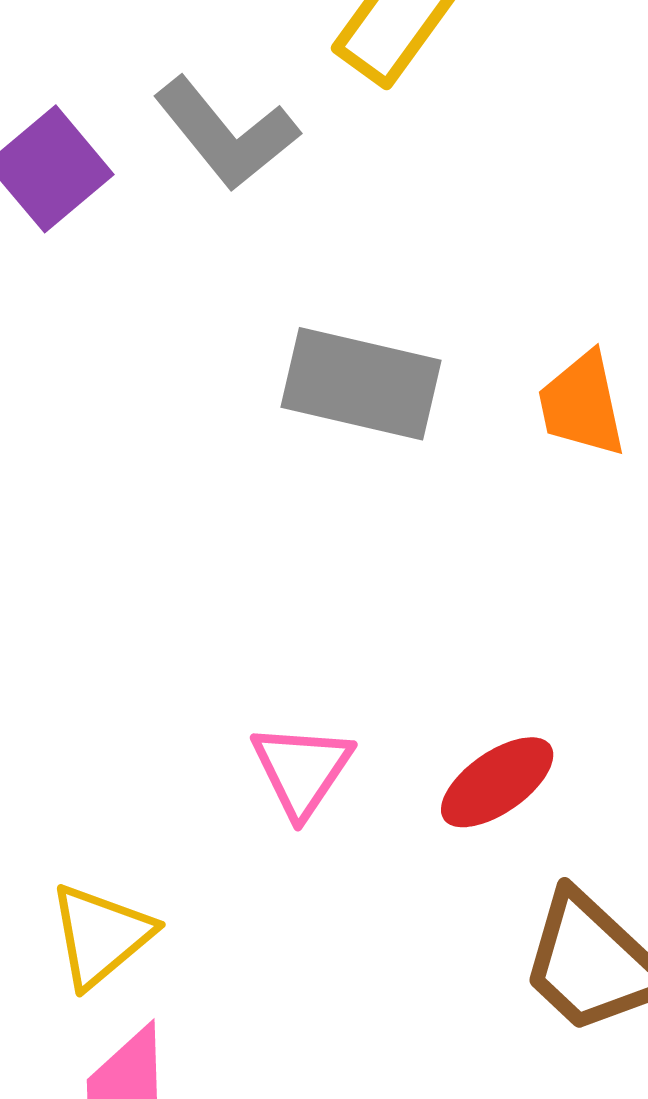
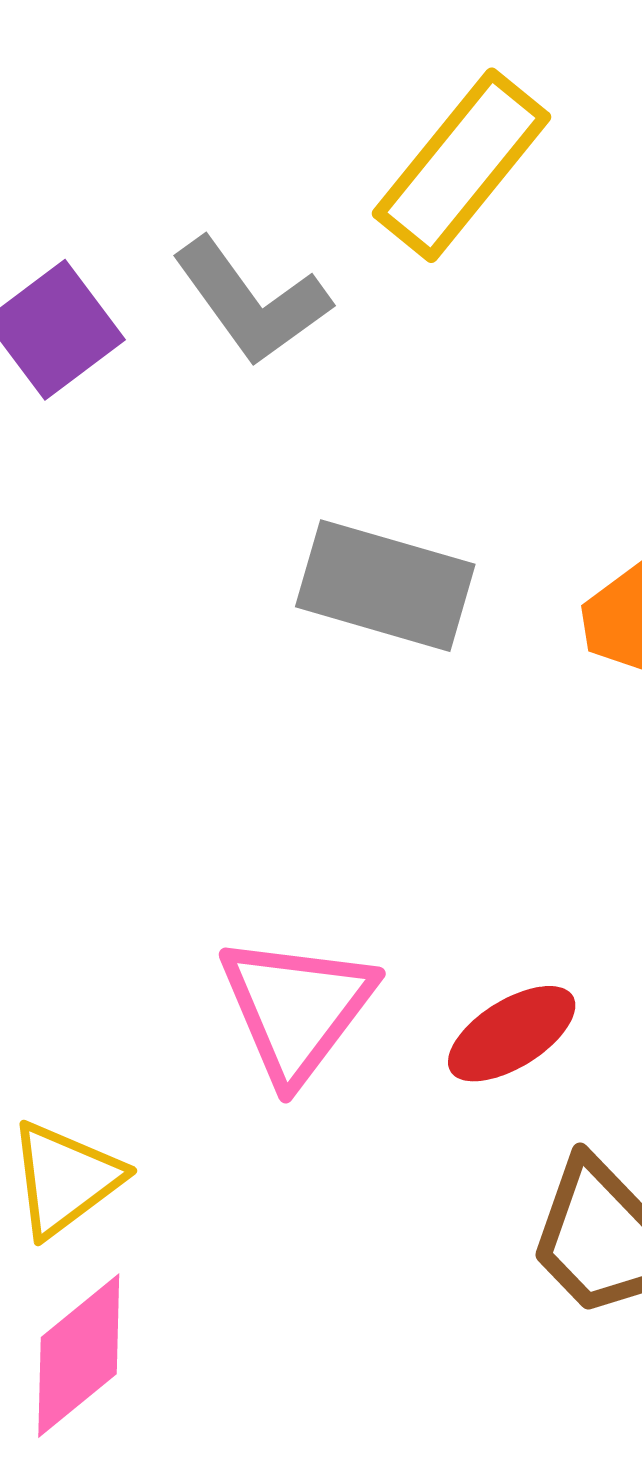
pink triangle: (302, 770) -> (297, 1008), size x1.4

